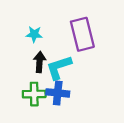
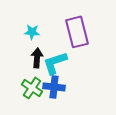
green cross: (34, 94) -> (32, 88), turned 35

